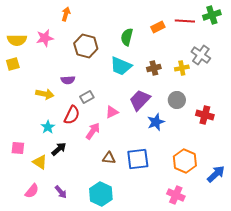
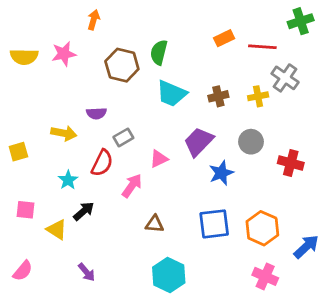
red line: (185, 21) -> (262, 47), moved
green semicircle: (127, 37) -> (159, 52), moved
yellow square: (13, 64) -> (18, 152), moved
blue square: (138, 159) -> (214, 224), moved
pink semicircle: (32, 191) -> (23, 271), moved
cyan hexagon: (101, 194) -> (169, 275), moved
pink cross: (176, 195) -> (265, 276), moved

